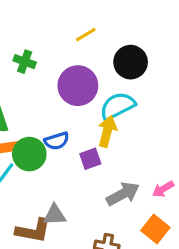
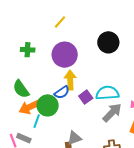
black circle: (131, 62) -> (108, 42), moved
cyan semicircle: (117, 106) -> (107, 93), moved, turned 40
yellow arrow: (107, 131) -> (70, 80), moved

